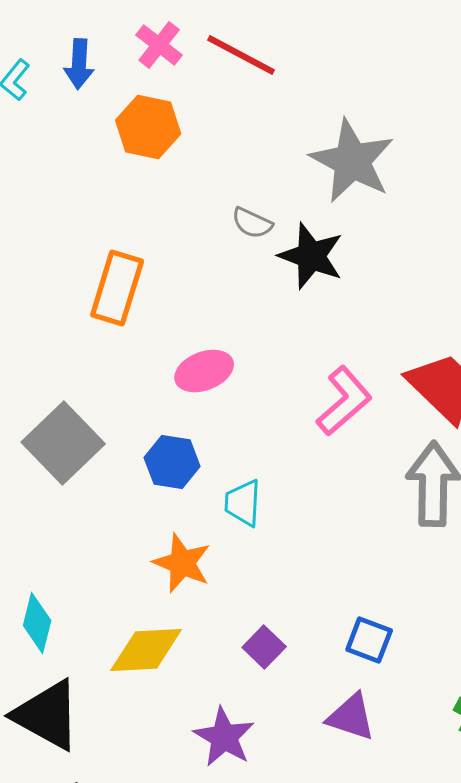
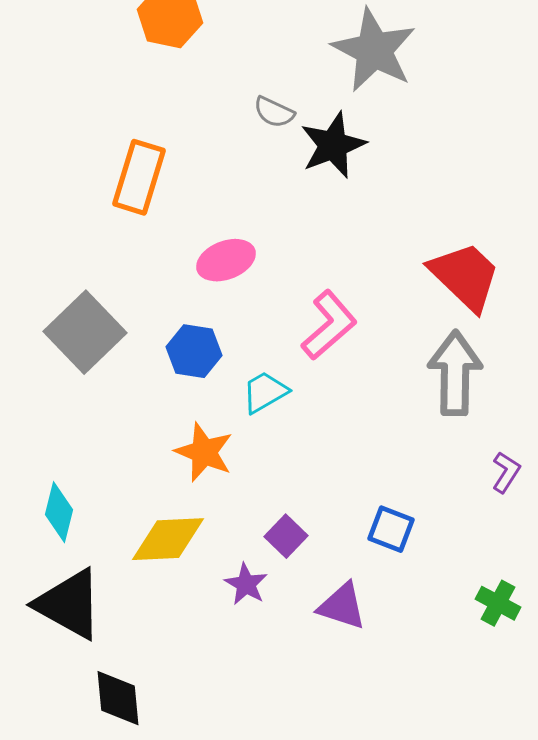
black star: (311, 256) -> (333, 145), turned 30
pink L-shape: (344, 401) -> (329, 325), moved
cyan trapezoid: (243, 503) -> (265, 392), turned 57
purple triangle: (351, 717) -> (342, 606), moved
purple star: (224, 737) -> (246, 584), moved, size x0.7

